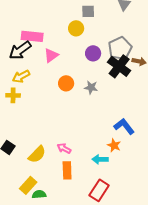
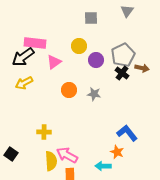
yellow circle: (76, 28) -> (79, 46), moved
black cross: (119, 66) -> (122, 73), size x0.6
yellow cross: (13, 95) -> (44, 132), moved
pink arrow: (64, 148) -> (67, 155), size x1.5
yellow semicircle: (37, 154) -> (51, 161), moved, turned -48

